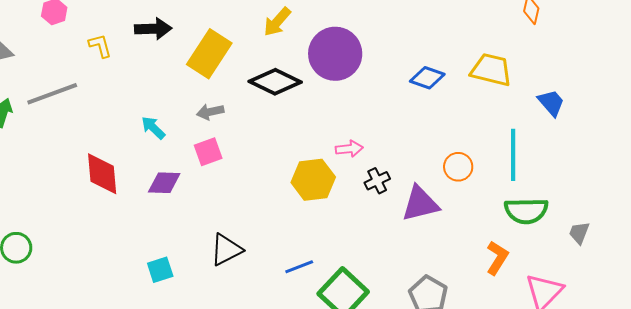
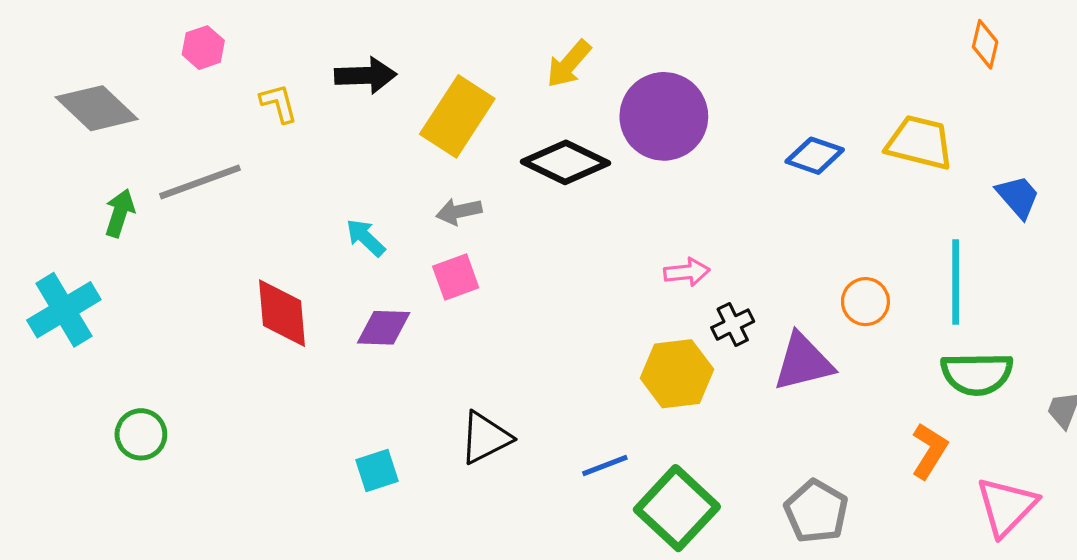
yellow hexagon: (313, 180) -> (677, 374), moved

